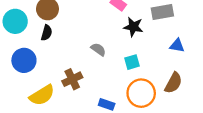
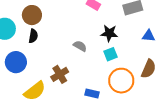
black star: (133, 27) -> (109, 33), moved

